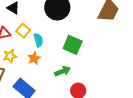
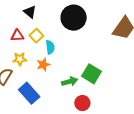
green square: (73, 45) -> (92, 74), moved

